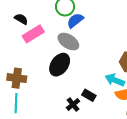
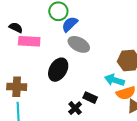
pink rectangle: (33, 34) -> (29, 41), turned 40
gray ellipse: (68, 42) -> (79, 44), moved

